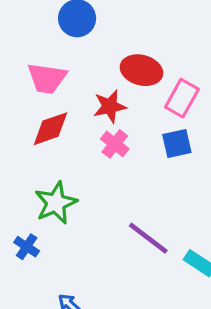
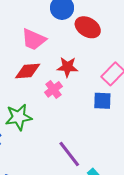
red ellipse: (141, 70) -> (88, 27), moved
pink cross: (115, 144) -> (53, 89), moved

